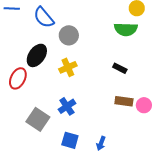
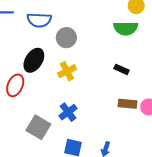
blue semicircle: (44, 17) -> (39, 20), turned -45

